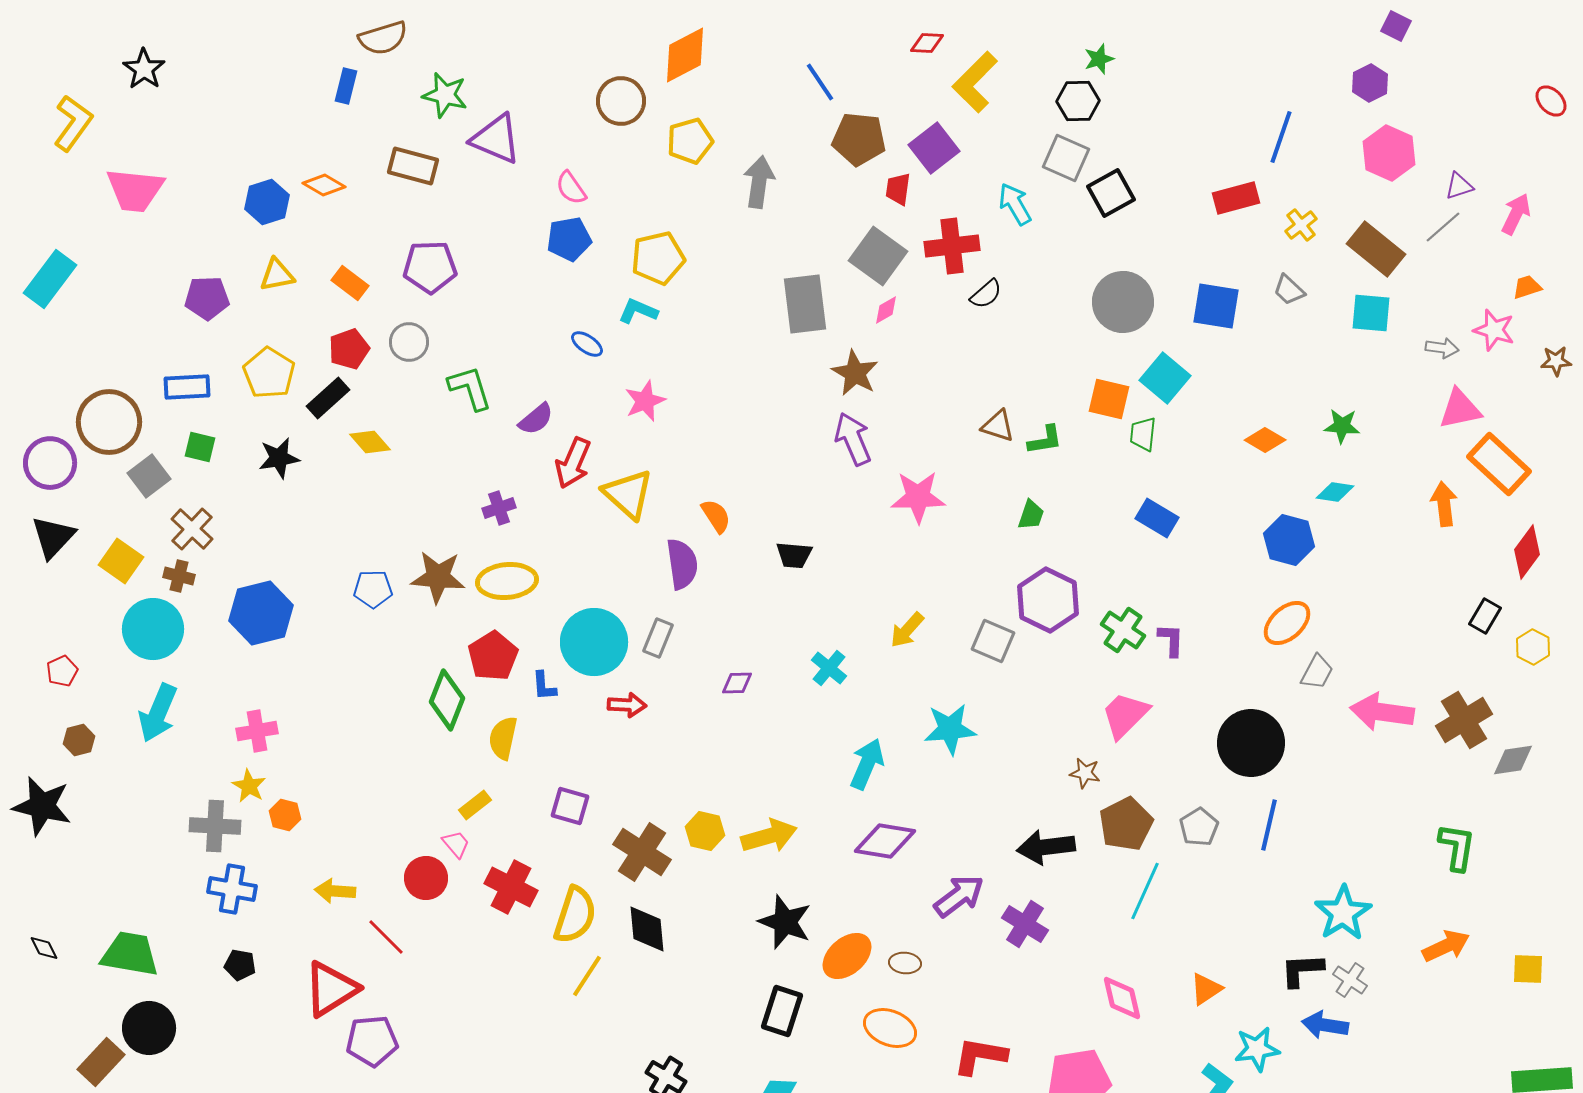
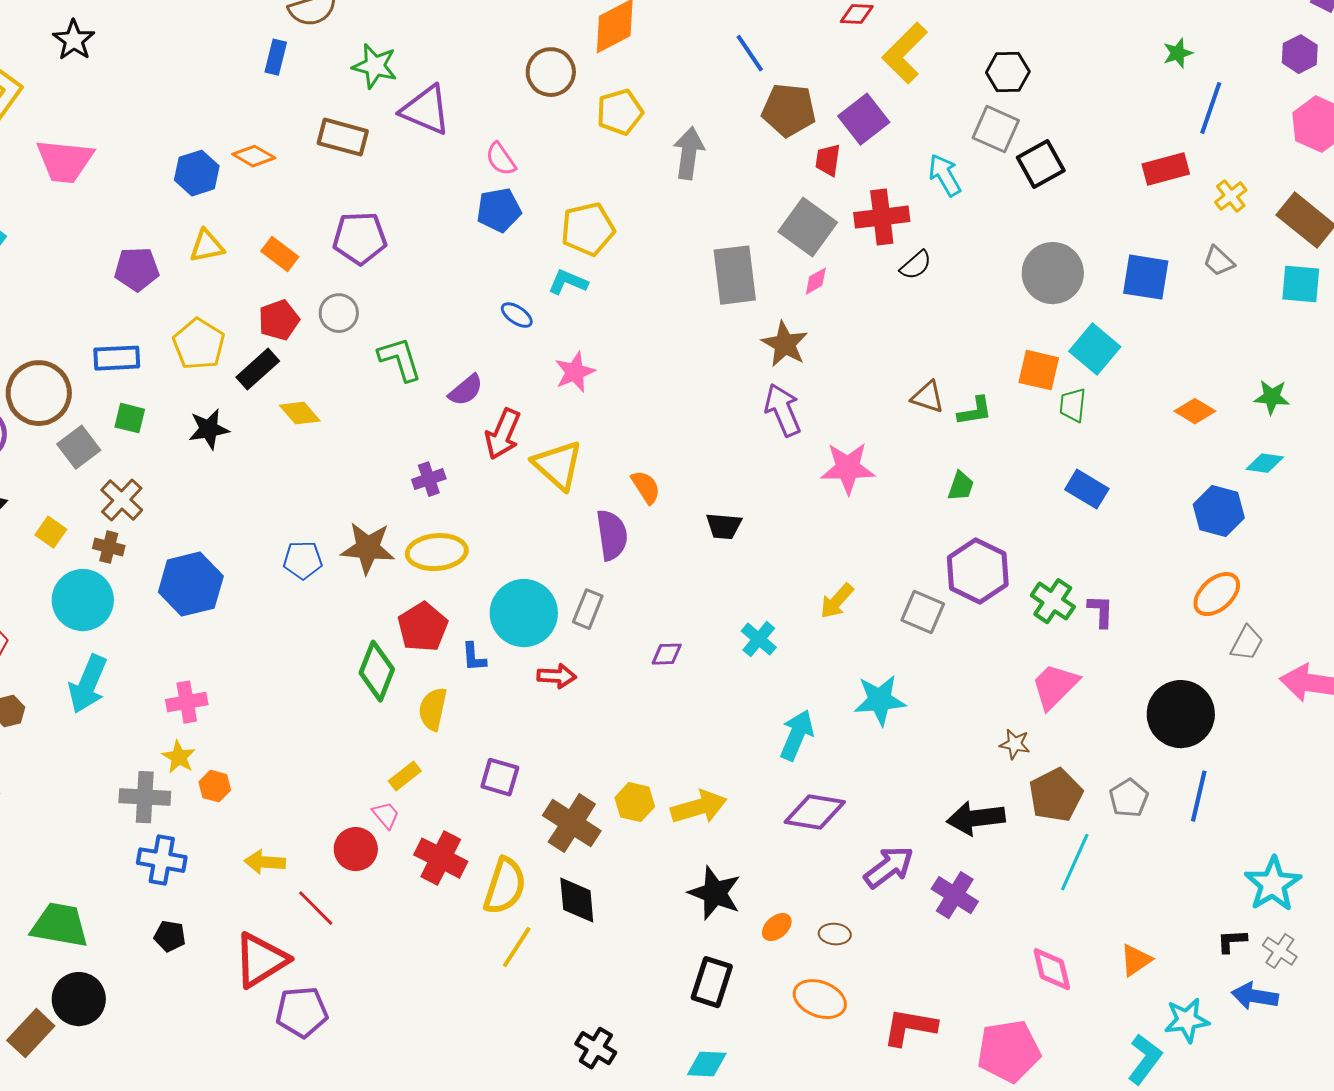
green star: (1099, 59) -> (1178, 53), moved
yellow square: (121, 561) -> (51, 532), size x0.7
orange ellipse: (847, 956) -> (777, 927), size x0.6
black L-shape: (1302, 970) -> (1232, 941), size x0.7

